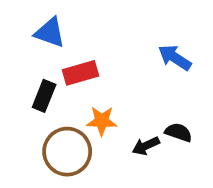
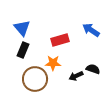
blue triangle: (50, 33) -> (22, 28), moved, turned 30
red rectangle: (81, 73) -> (60, 40), moved

